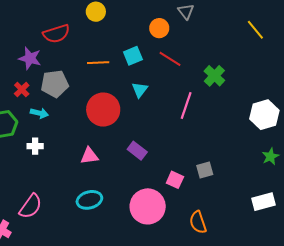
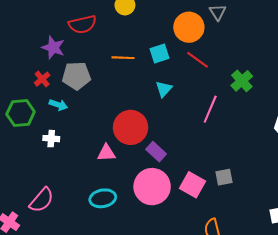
orange circle: (159, 28) -> (189, 27), size x1.5
red circle: (103, 110) -> (131, 127), moved
pink square: (175, 180) -> (193, 185), size x1.4
pink circle: (148, 206) -> (152, 187), moved

